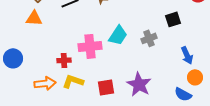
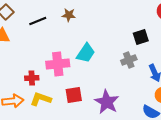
gray cross: (149, 38) -> (129, 60), moved
red square: (106, 87) -> (74, 95), moved

